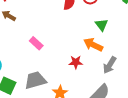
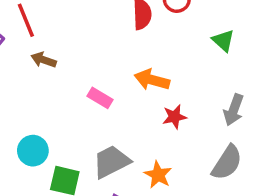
green triangle: (102, 25) -> (223, 41), moved
orange arrow: (93, 45) -> (152, 80), moved

